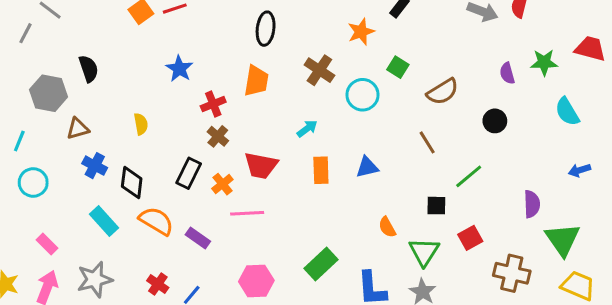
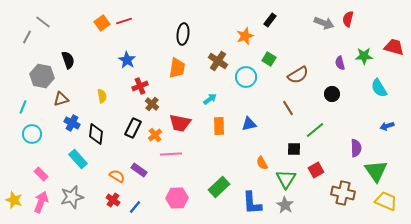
red cross: (213, 104) -> (140, 86), moved
orange semicircle: (156, 221) -> (117, 176), moved, size x0.7

